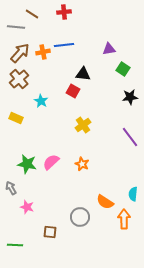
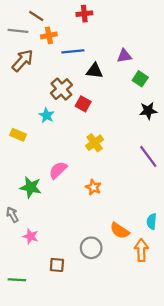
red cross: (64, 12) -> (84, 14), moved
orange cross: (43, 52) -> (49, 35), moved
black triangle: (83, 74) -> (95, 71), moved
brown cross: (19, 79) -> (61, 89), moved
pink semicircle: (51, 162) -> (58, 170), moved

